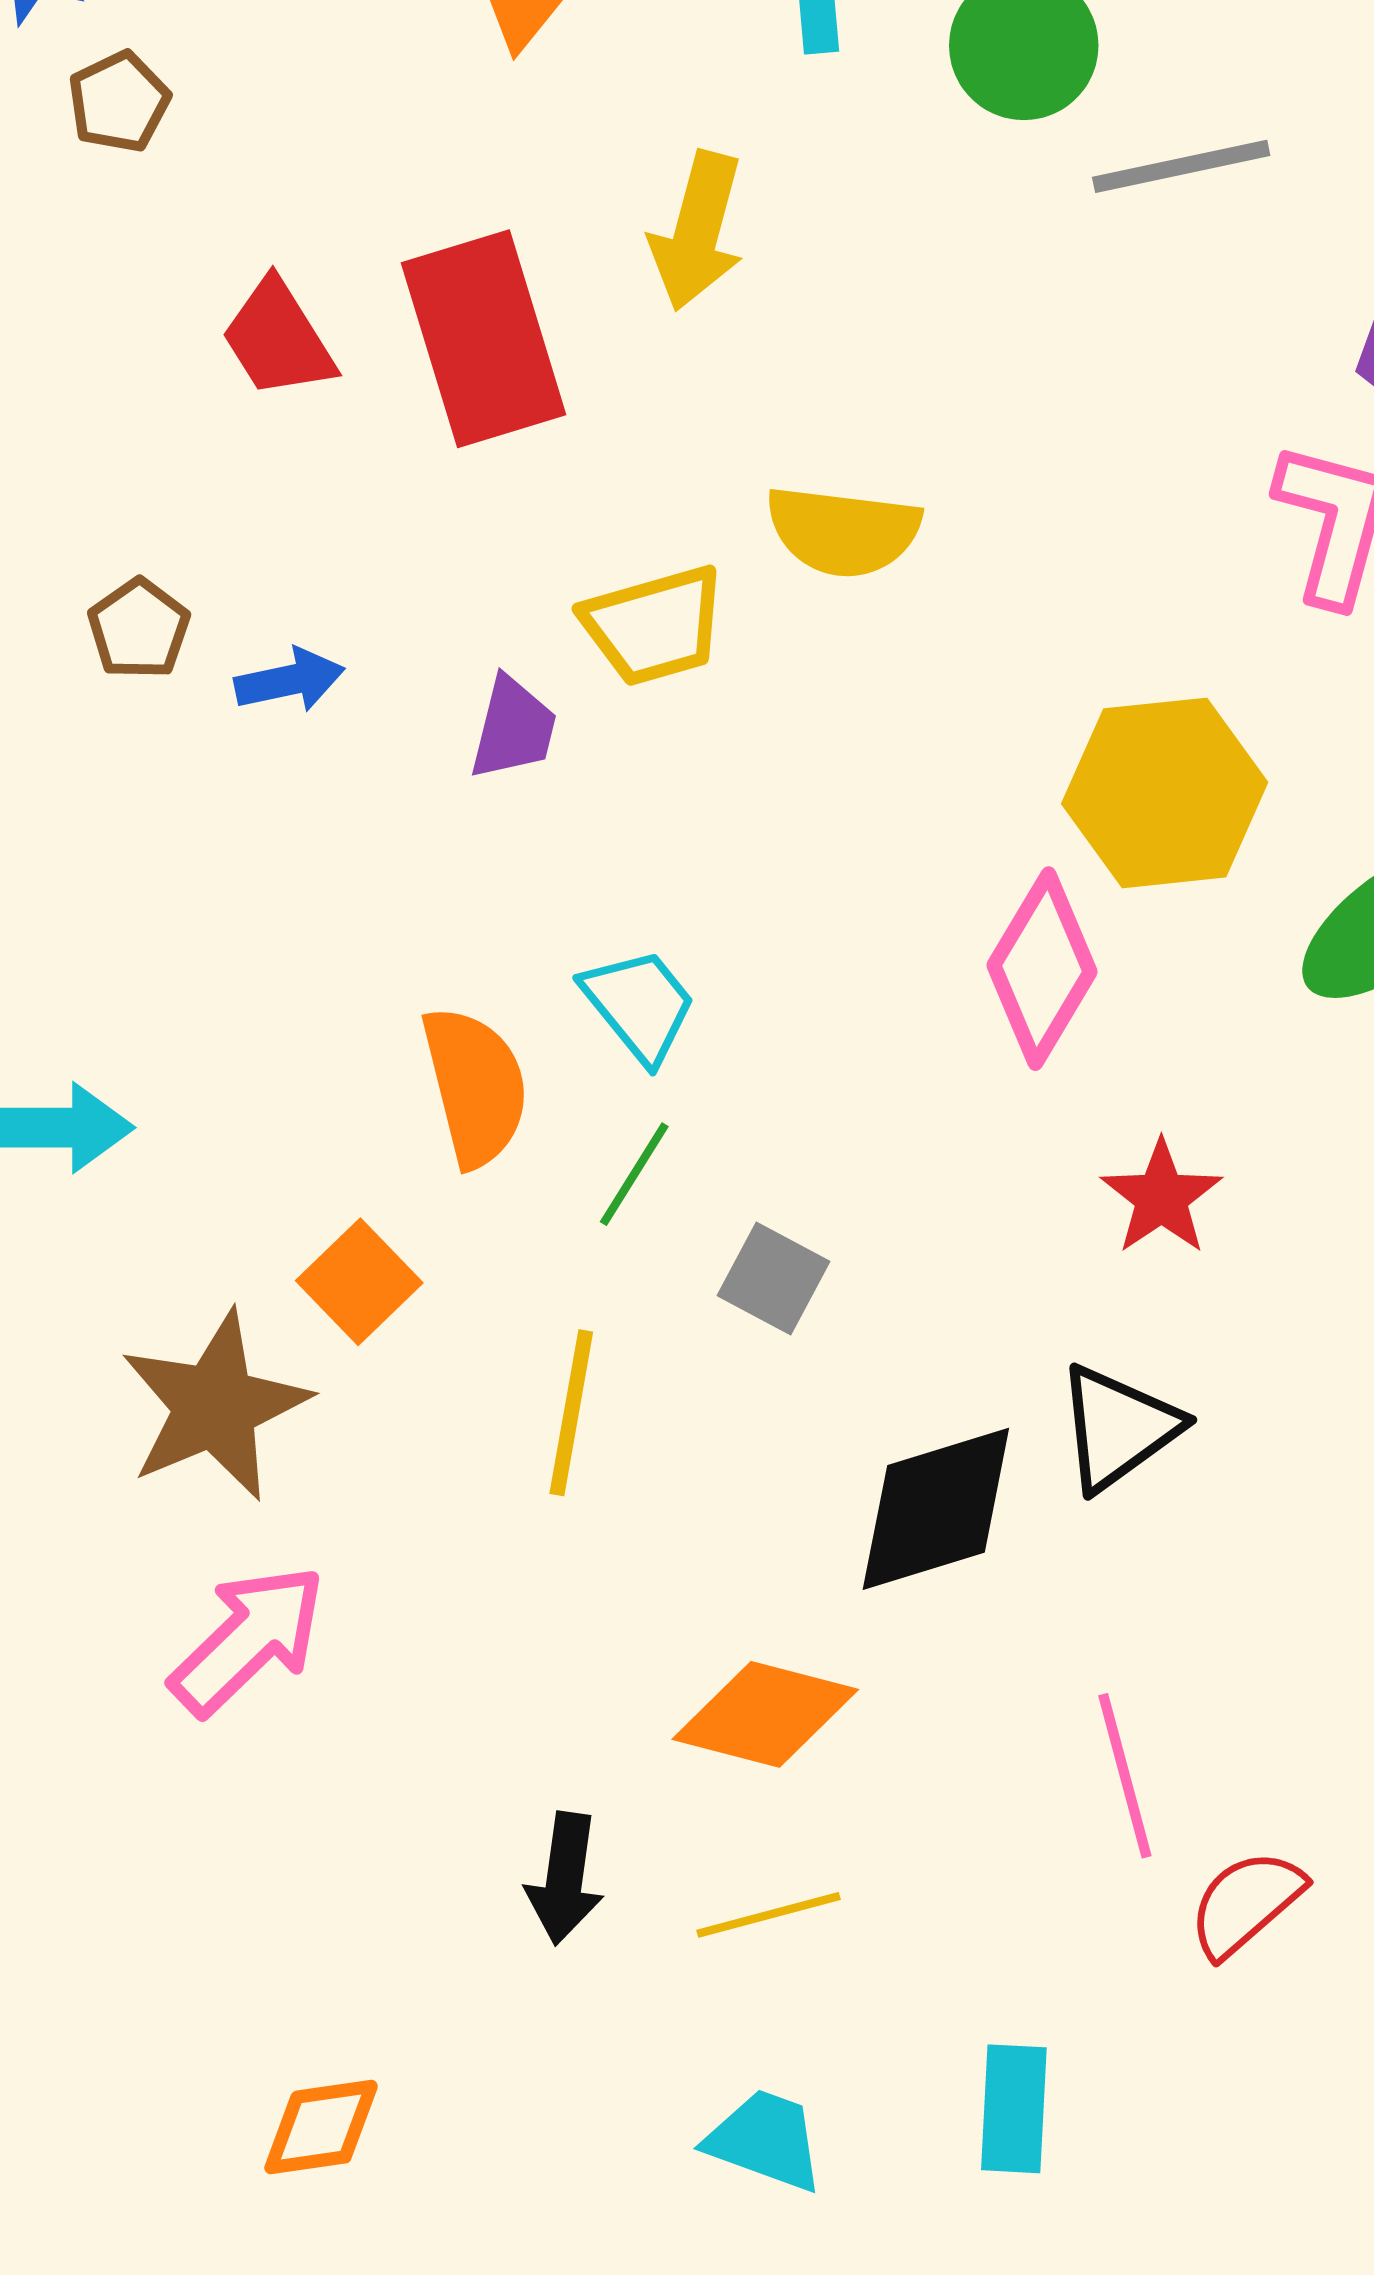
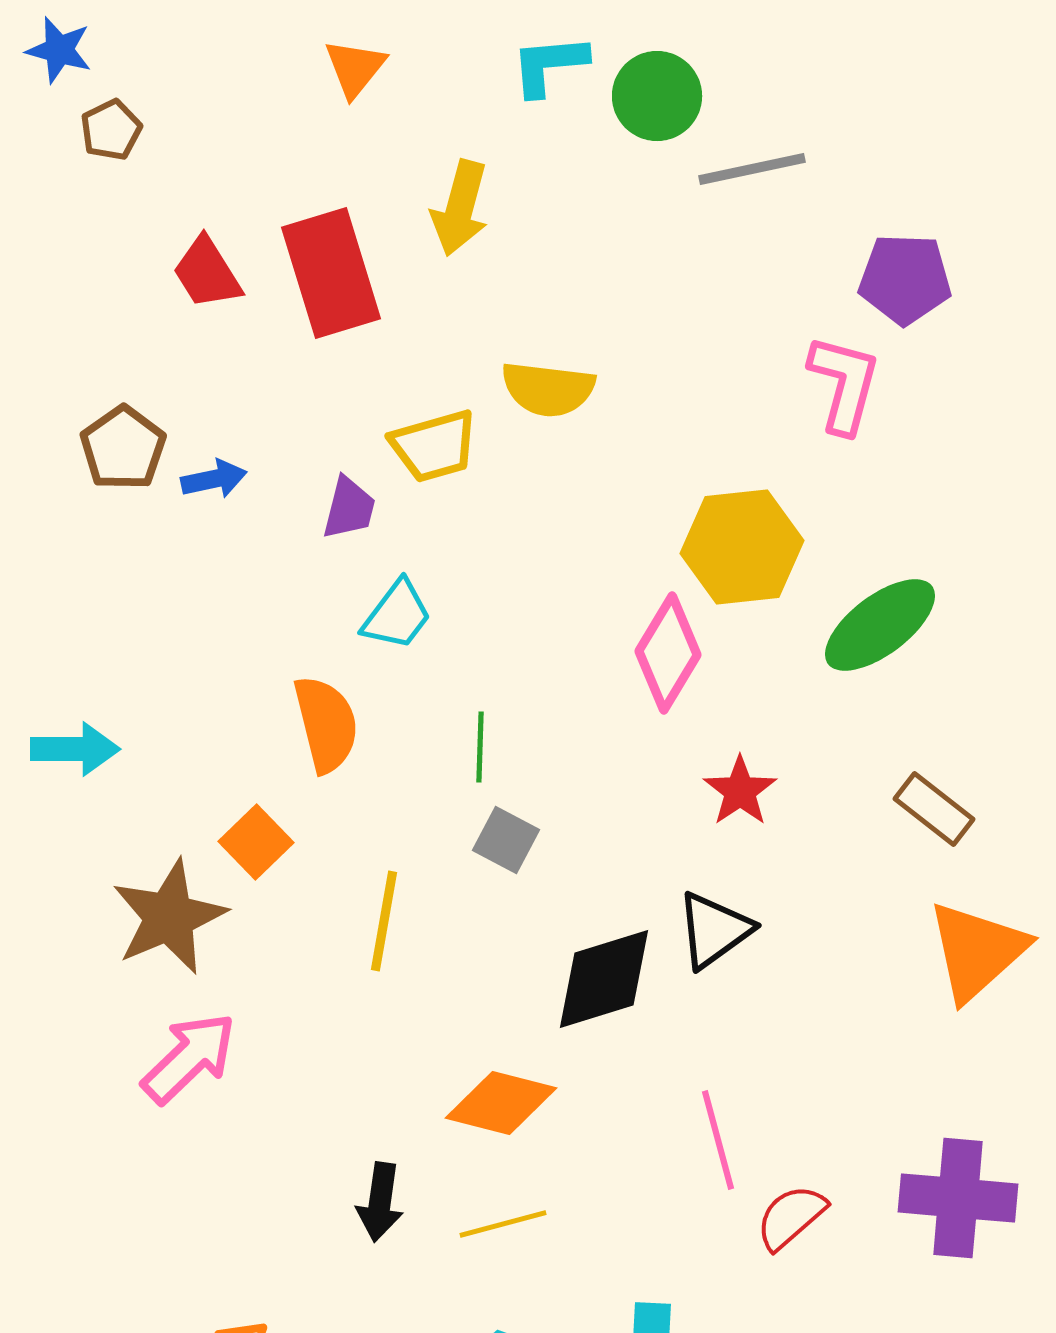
brown pentagon: (139, 629) -> (123, 448), size x1.4
cyan trapezoid: (639, 1005) -> (397, 615), moved, turned 76
green line: (634, 1174) -> (480, 747), moved, turned -30

